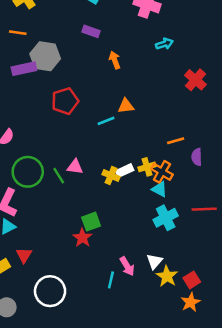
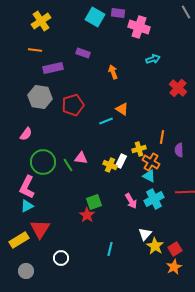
purple rectangle: (91, 31) -> (83, 53), moved
gray hexagon: (45, 56) -> (40, 97), moved
purple rectangle: (24, 69) -> (53, 68), moved
orange triangle: (126, 106) -> (122, 109), turned 40
orange line: (176, 141) -> (162, 137), turned -64
yellow cross: (147, 167) -> (139, 149), moved
white rectangle: (125, 171) -> (121, 161), turned -40
red triangle: (24, 255) -> (40, 229), size x1.5
pink arrow: (127, 266) -> (131, 201), moved
white circle: (50, 291) -> (61, 258), size x0.6

